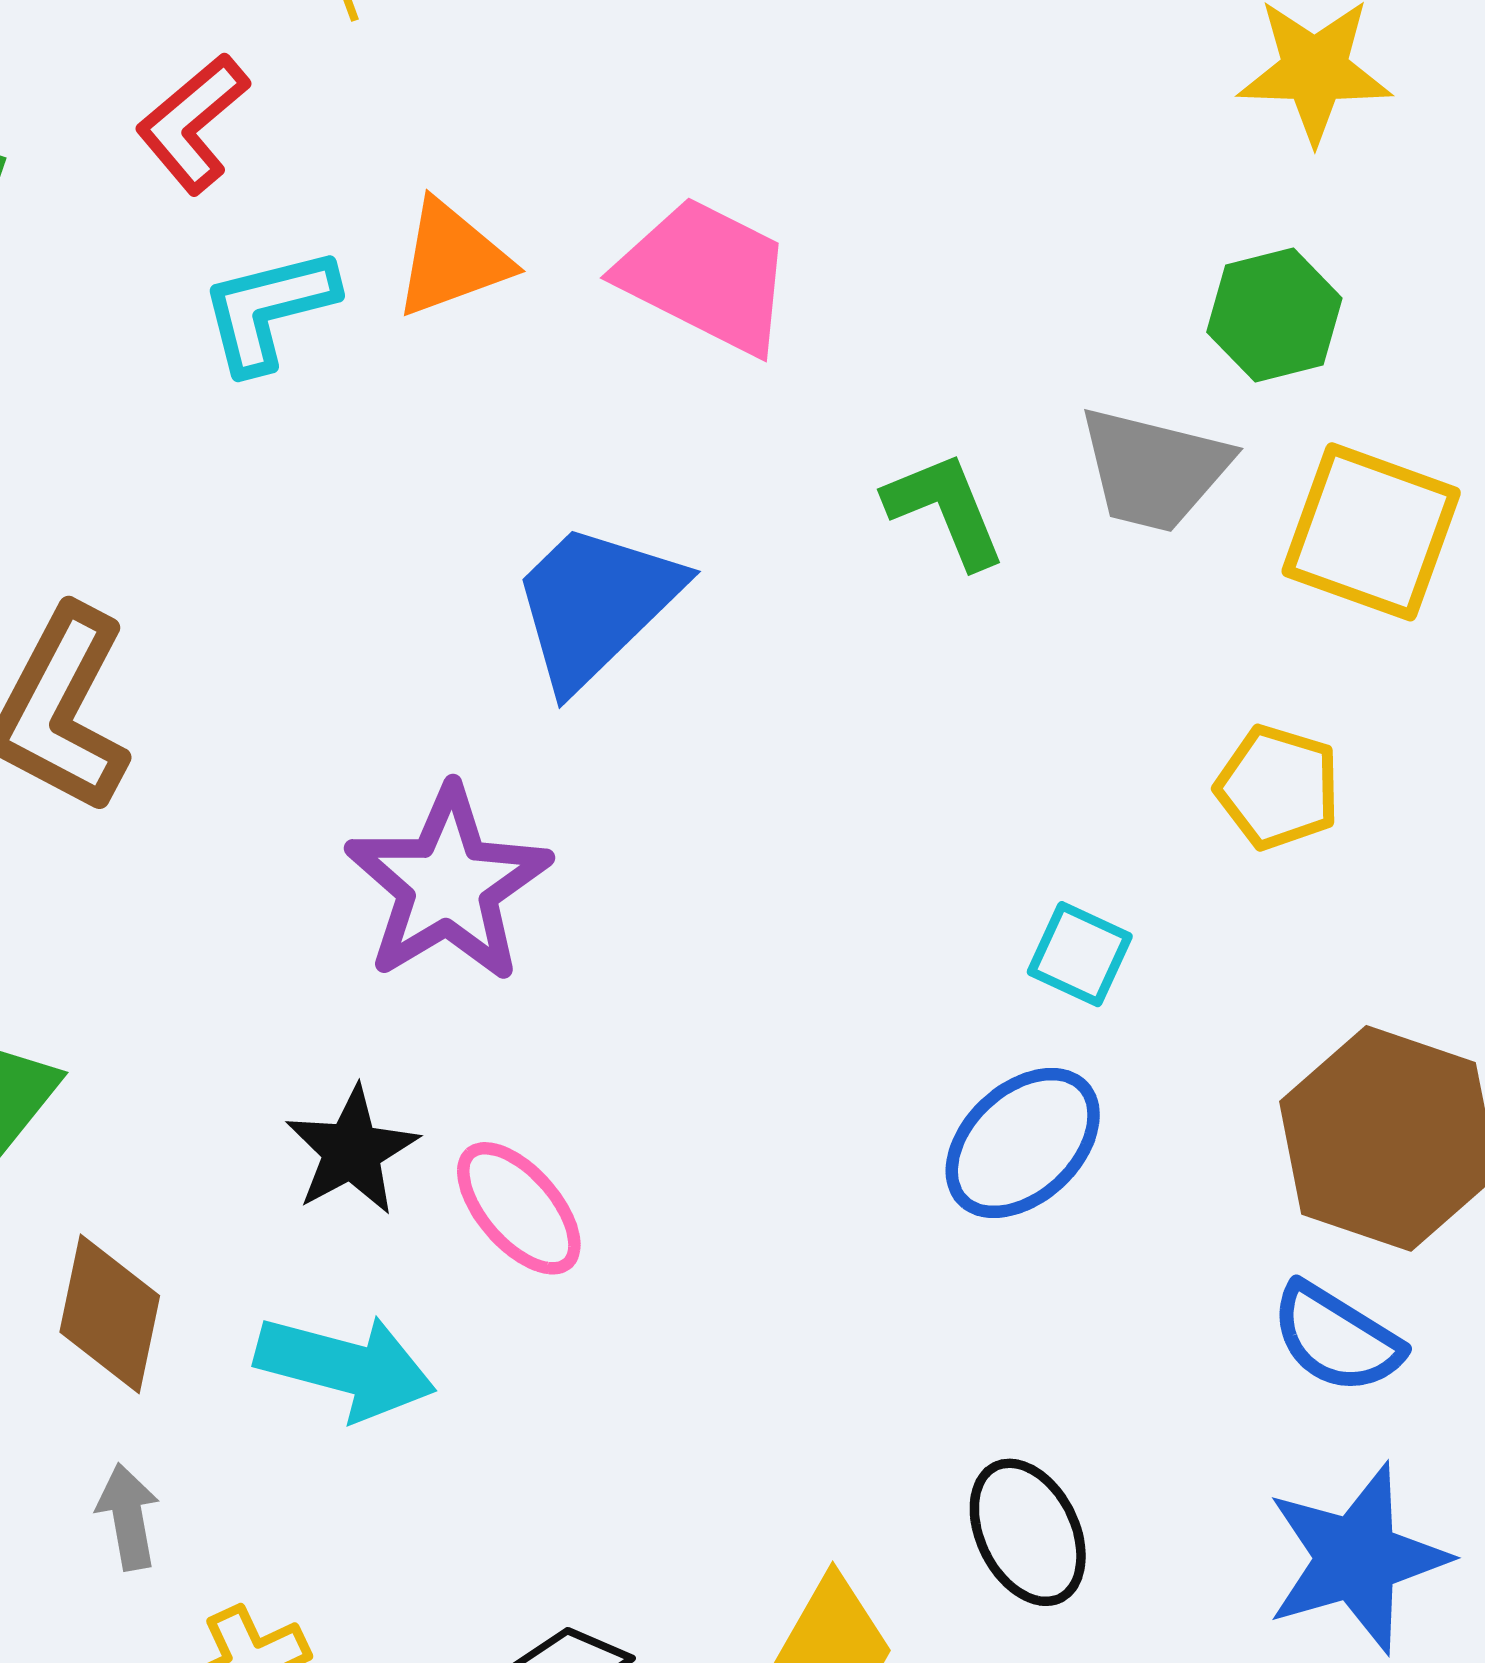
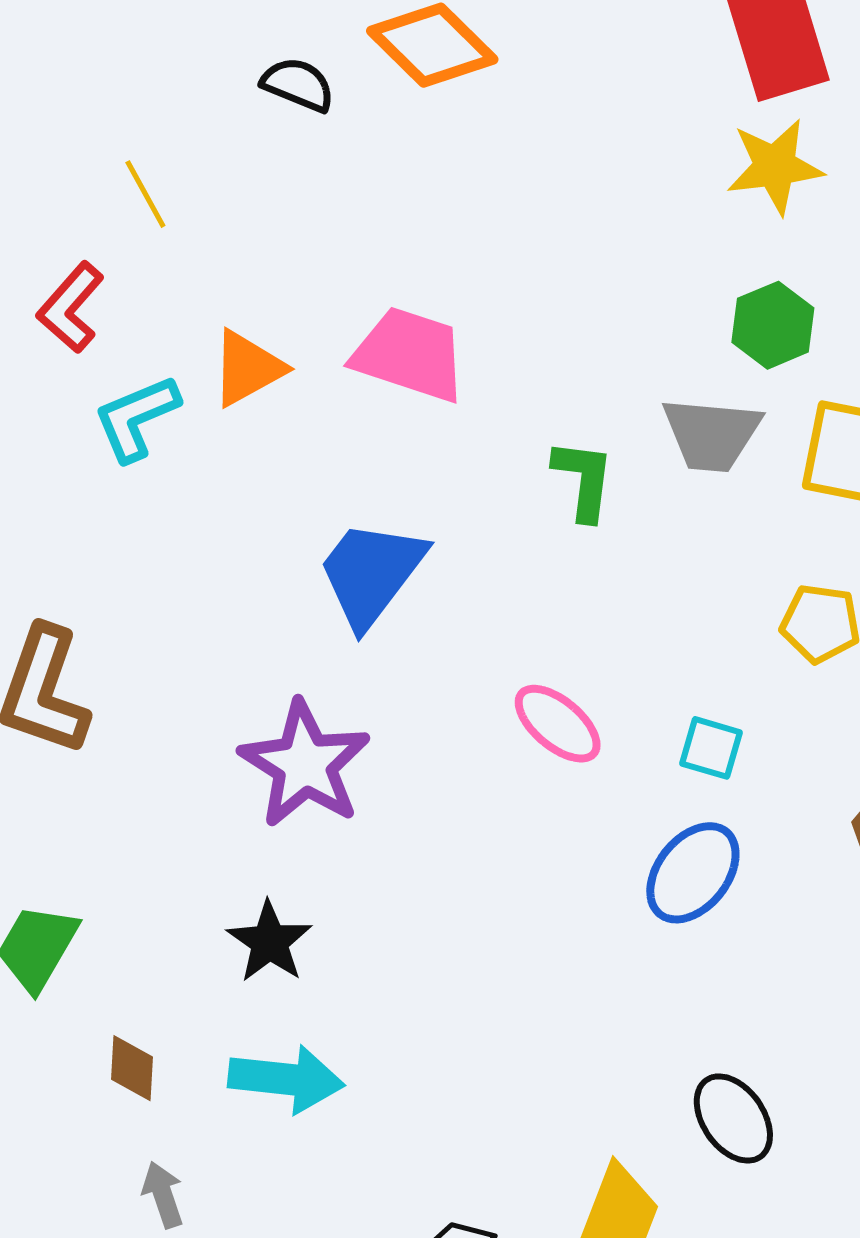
green L-shape: (945, 510) -> (583, 480), turned 38
pink ellipse: (519, 1208) -> (558, 724), moved
brown diamond: (110, 1314) -> (132, 1068), size x0.7

